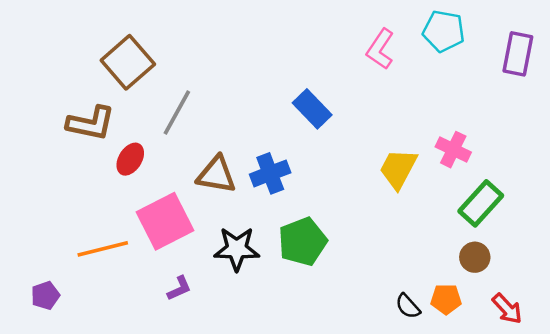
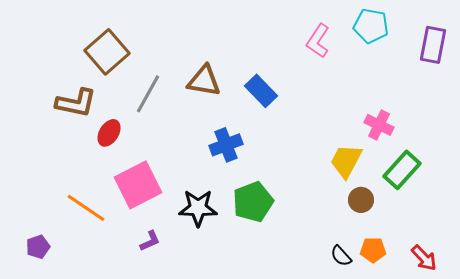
yellow trapezoid: (398, 169) -> (346, 161), moved
brown triangle: (216, 175) -> (204, 81), moved
orange line: (103, 249) -> (86, 208), turned 48
brown circle: (475, 257) -> (361, 200), moved

